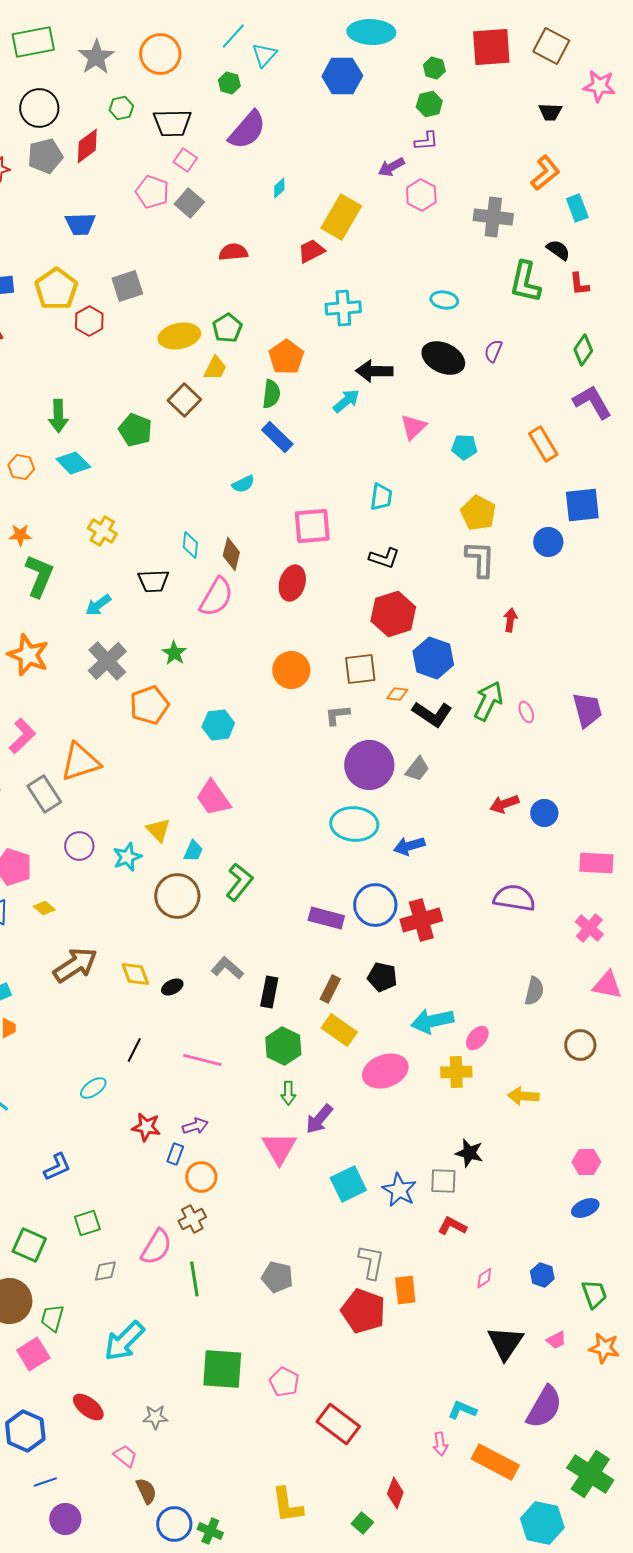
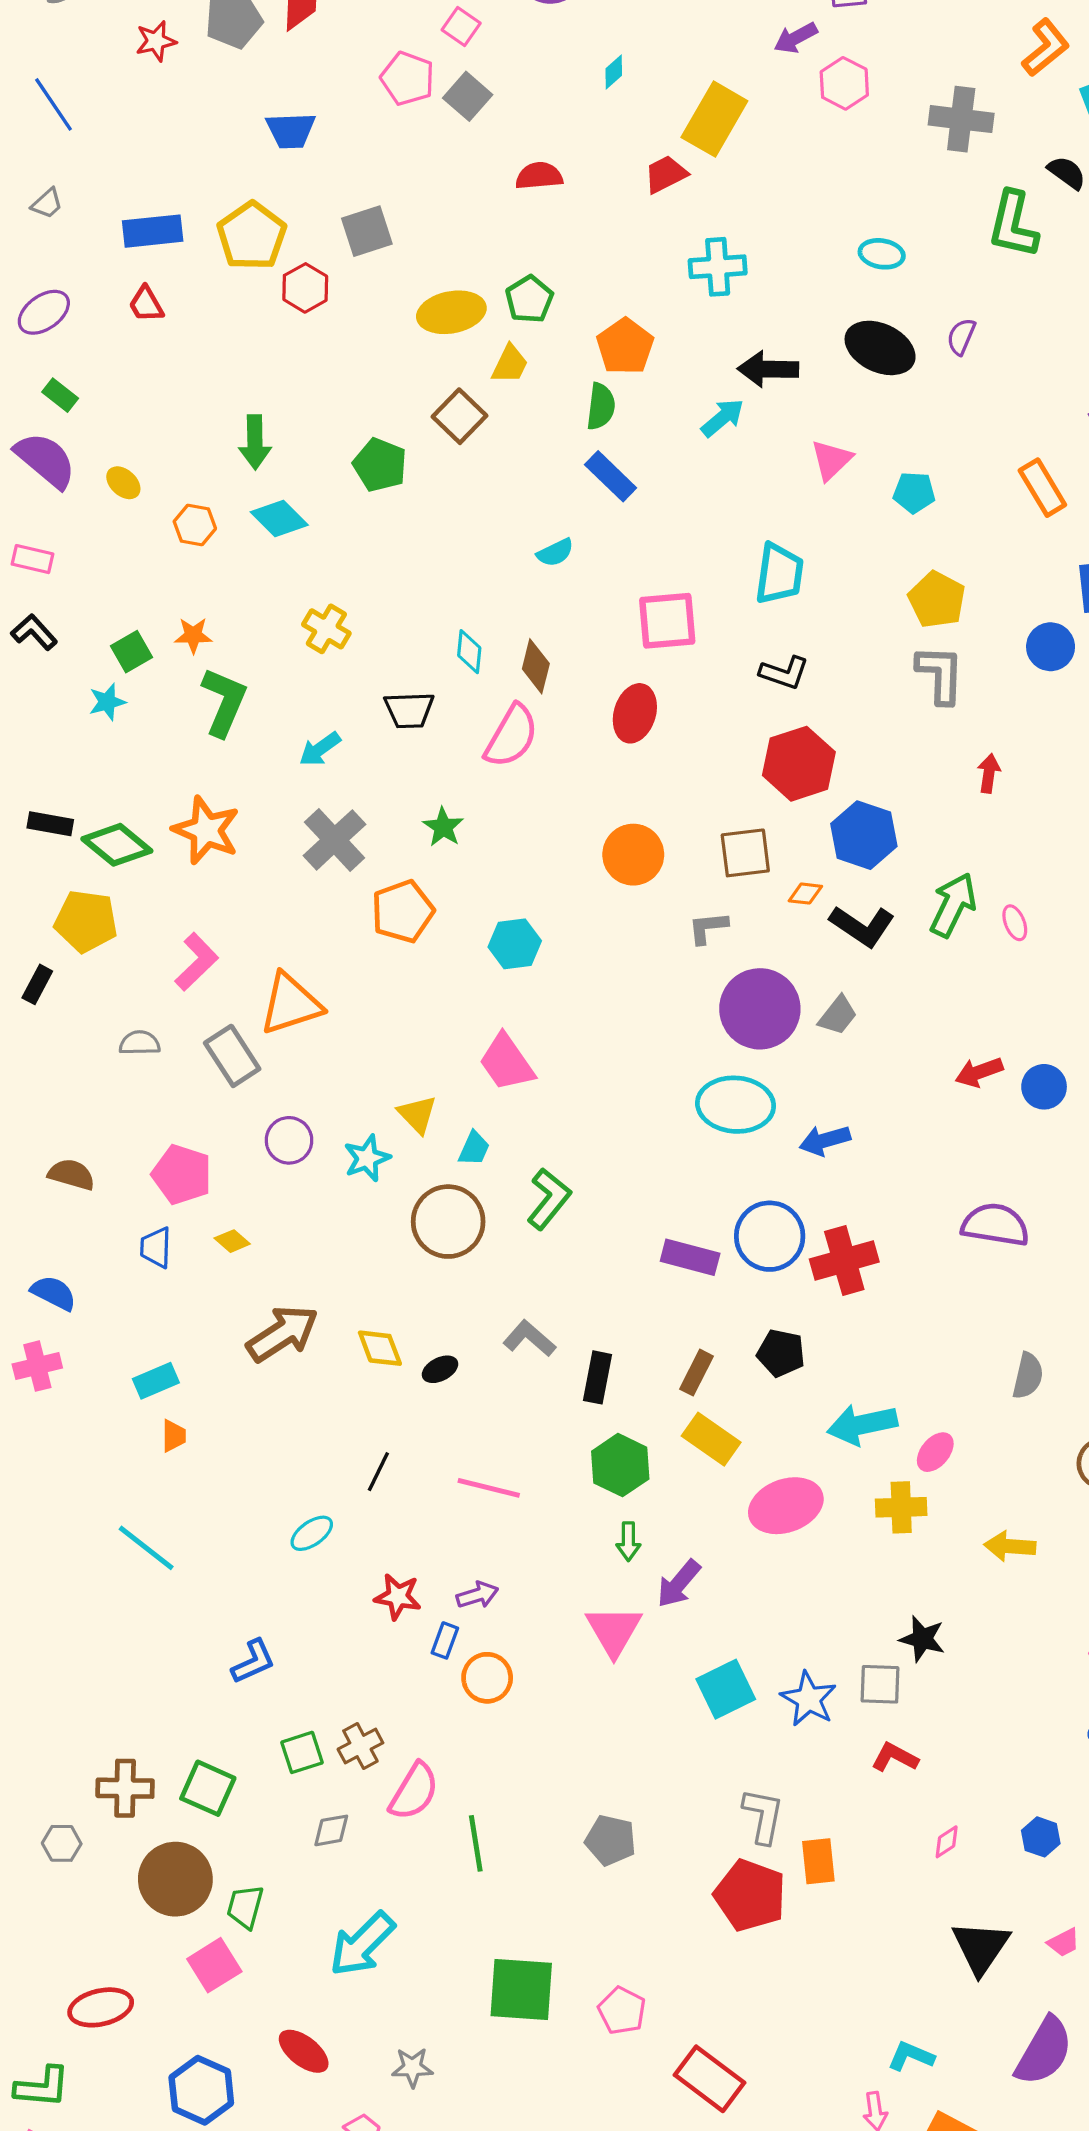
cyan trapezoid: (381, 497) -> (779, 574), size x1.4
brown cross: (192, 1219) -> (360, 1746), moved

